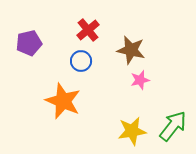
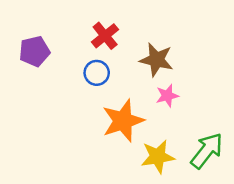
orange star: (63, 101) -> (123, 121), moved, turned 30

